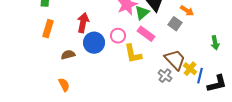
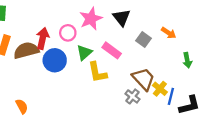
orange arrow: (187, 11) -> (169, 33), moved
green triangle: (142, 13) -> (84, 53), moved
pink circle: (118, 36) -> (68, 33), moved
brown semicircle: (68, 55) -> (26, 50), moved, size x1.6

